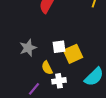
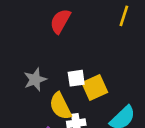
yellow semicircle: (47, 68) -> (60, 106), size x1.5

